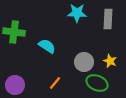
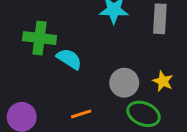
green cross: (14, 32) -> (40, 38), moved
orange line: (55, 83) -> (81, 114), turned 32

